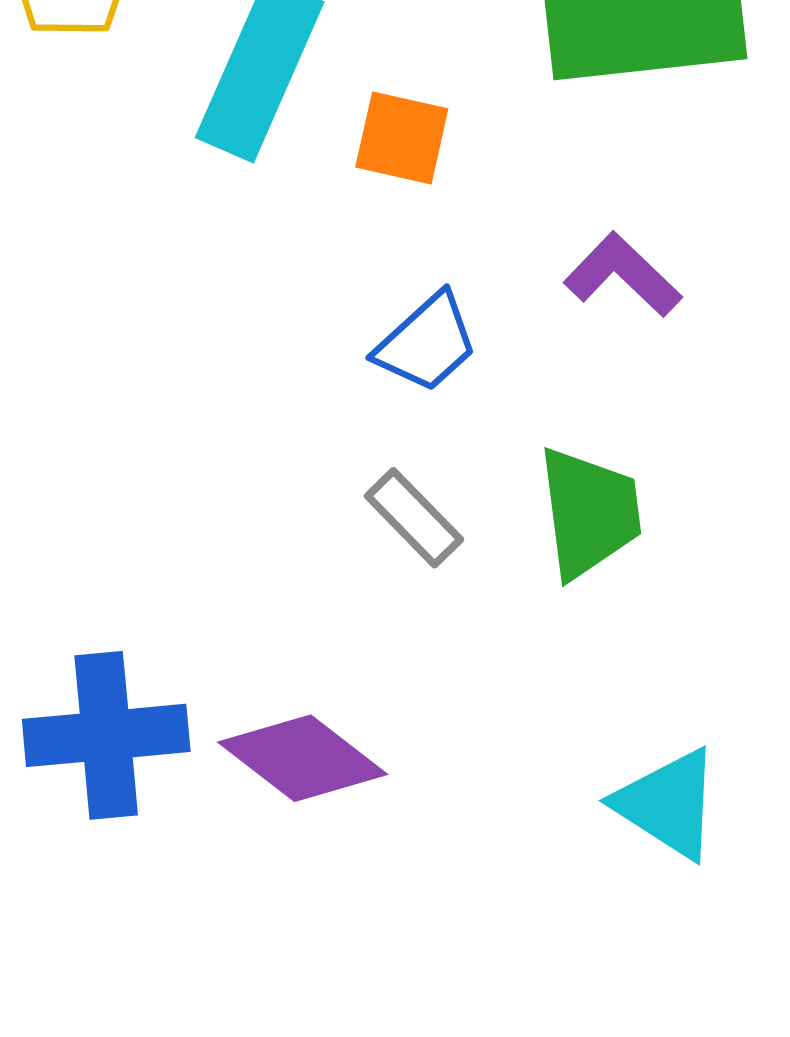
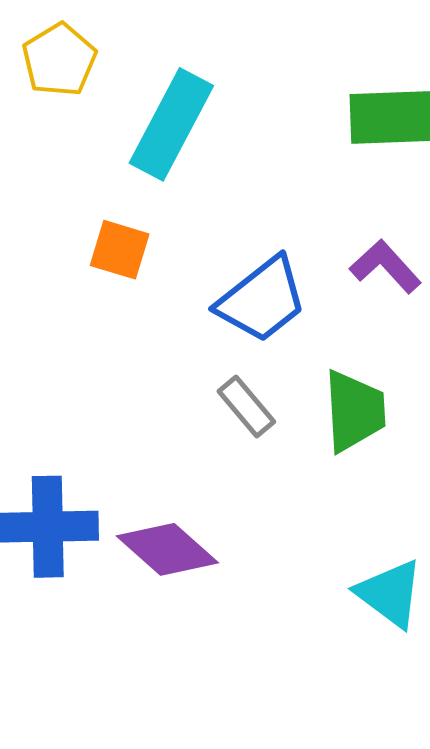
orange square: (402, 138) -> (120, 250), moved
blue trapezoid: (427, 343) -> (262, 300), size x1.4

